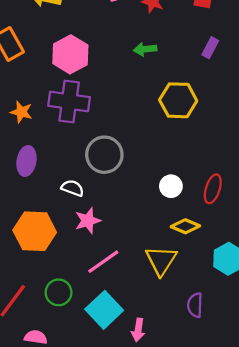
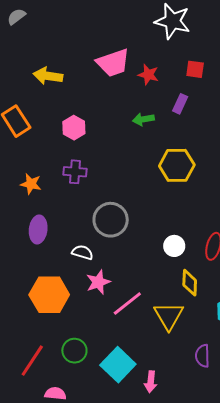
purple rectangle: (210, 48) -> (180, 104), moved
pink hexagon: (70, 54) -> (74, 128), size x0.7
purple cross: (69, 101) -> (75, 172), size x0.6
yellow diamond: (185, 226) -> (190, 283), turned 72
pink line: (103, 262) -> (127, 304), moved

